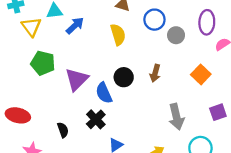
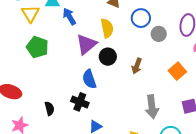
blue arrow: (75, 26) -> (69, 16), turned -84
black circle: (124, 77) -> (108, 57), moved
purple triangle: (77, 79) -> (86, 44), moved
black cross: (96, 119) -> (80, 102), turned -30

